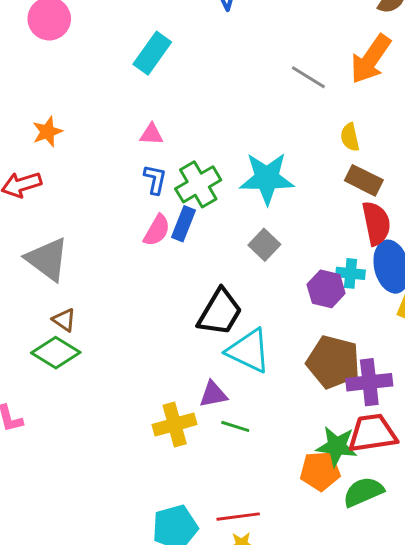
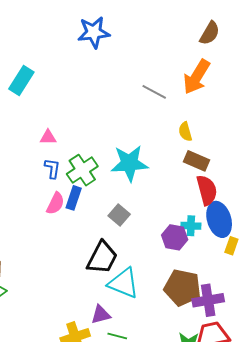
cyan rectangle: (152, 53) -> (21, 81), moved
gray square: (264, 245) -> (119, 215), moved

